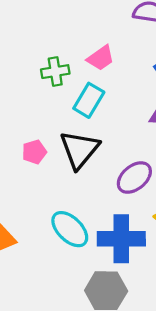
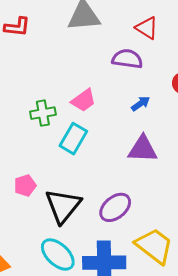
black triangle: (79, 150) -> (63, 206), moved

